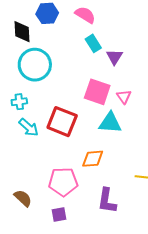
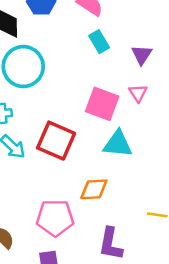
purple triangle: (114, 57) -> (142, 55), moved
pink triangle: (124, 97) -> (138, 93), moved

